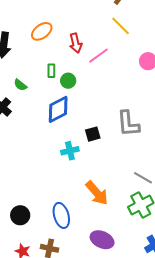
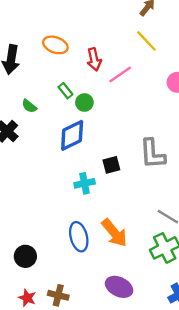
orange ellipse: (42, 31) -> (55, 45), turned 55
green rectangle: (51, 71) -> (65, 91), turned -40
blue ellipse: (61, 215) -> (79, 237), moved

